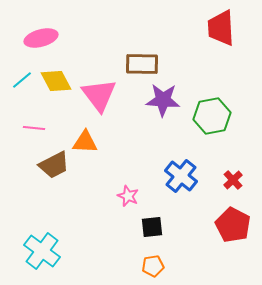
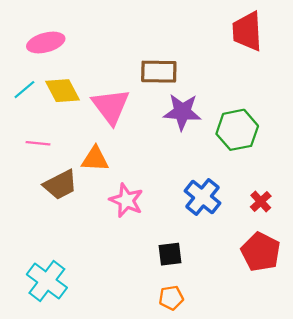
pink star: (128, 196) -> (126, 200), moved, size x1.4

